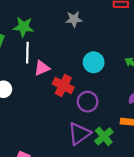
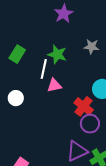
green star: (23, 27) -> (57, 54), moved
red cross: (63, 86) -> (84, 106), moved

